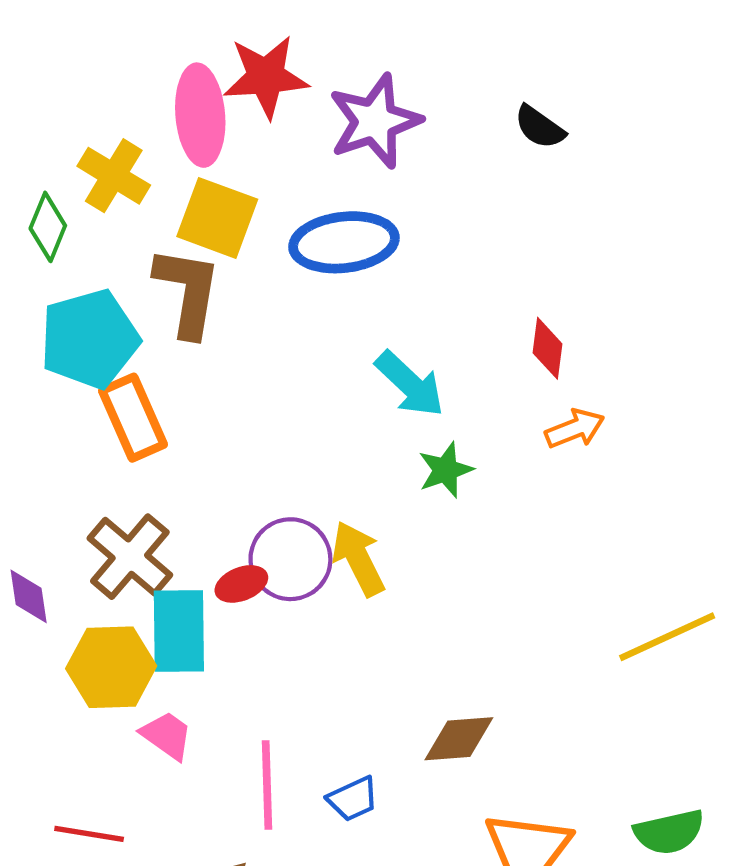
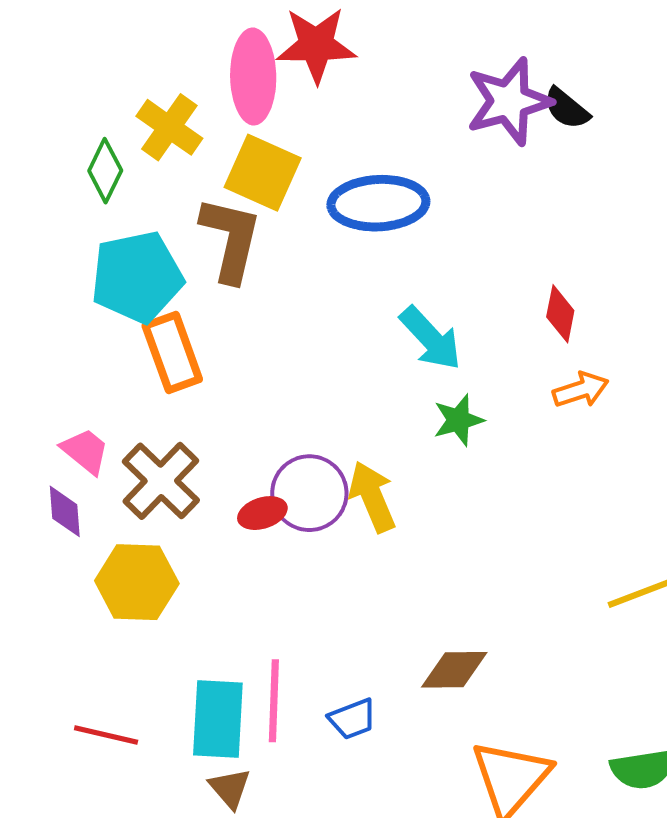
purple star: (375, 121) -> (509, 101), moved
cyan rectangle: (179, 631) -> (218, 719), moved
pink trapezoid: (167, 735) -> (85, 451), moved

